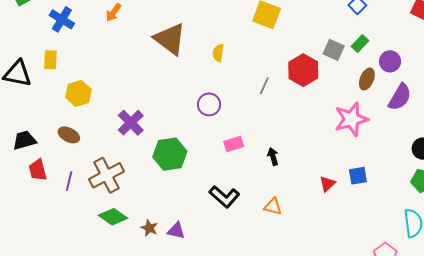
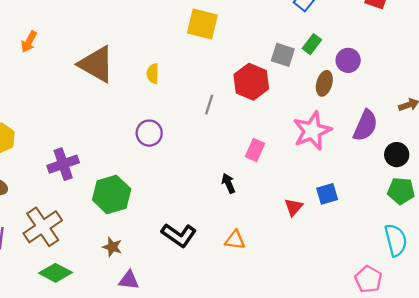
purple semicircle: (400, 97) -> (365, 126), moved
purple cross: (131, 123) -> (63, 164), turned 32
pink rectangle: (234, 144) -> (255, 150), moved, turned -42
brown star: (149, 228) -> (112, 247), moved

